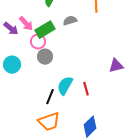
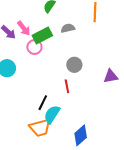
gray circle: (45, 57) -> (74, 65), moved
cyan semicircle: (65, 86) -> (52, 114), moved
red line: (86, 89) -> (67, 86), moved

